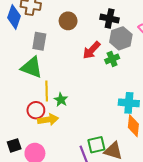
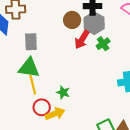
brown circle: (68, 21) -> (72, 20), moved
gray hexagon: (121, 38) -> (94, 23), moved
yellow line: (47, 91) -> (33, 85), moved

